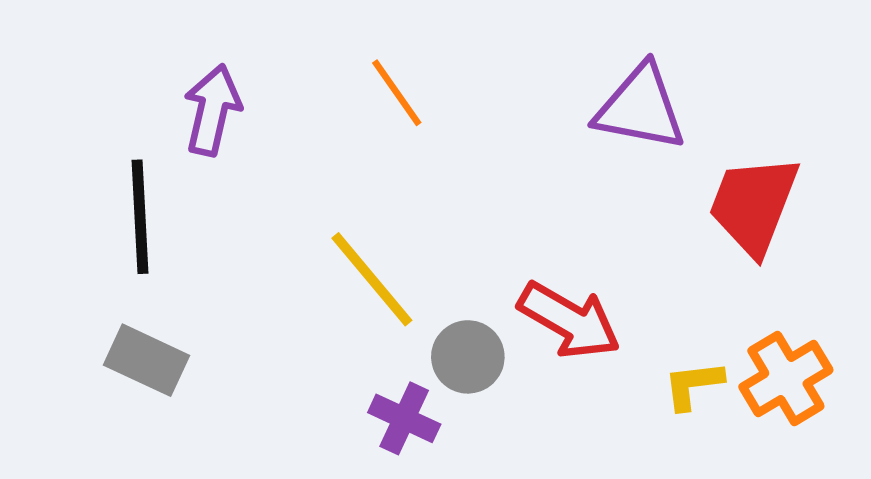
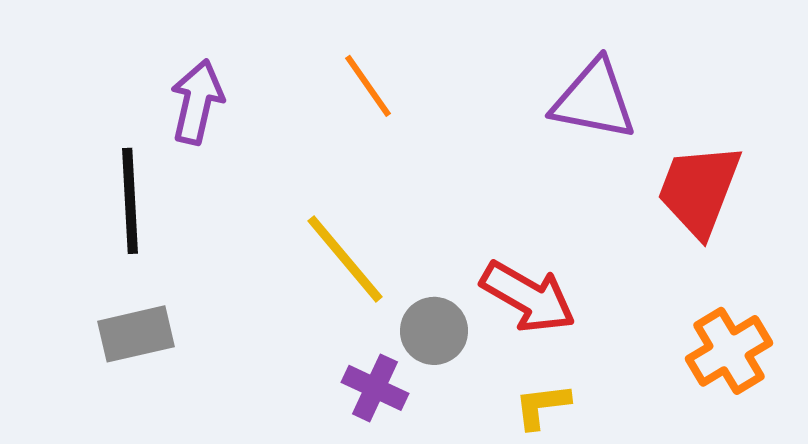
gray rectangle: (147, 360) -> (136, 334), turned -38
yellow L-shape: (693, 385) -> (542, 406), moved

